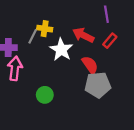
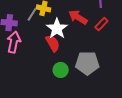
red semicircle: (90, 65) -> (53, 43), moved
green circle: (45, 95) -> (61, 70), moved

